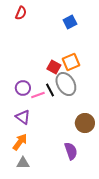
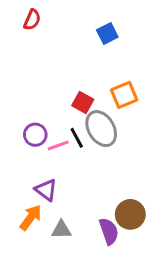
orange square: (71, 62) -> (124, 95), moved
purple triangle: (23, 117) -> (46, 190), moved
brown circle: (85, 123) -> (130, 214), moved
gray triangle: (23, 163) -> (61, 230), moved

